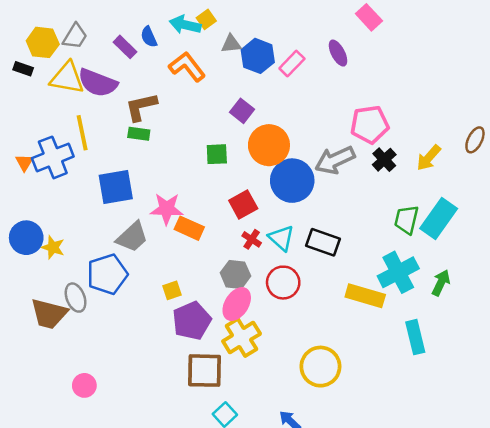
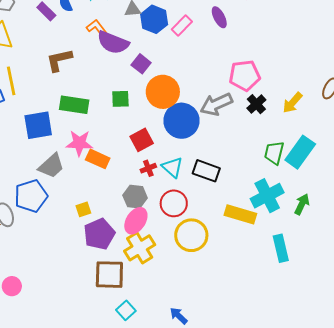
orange L-shape: (187, 67) -> (97, 28), size x0.7
purple semicircle: (98, 83) -> (113, 42), moved
green rectangle: (139, 134) -> (74, 105), moved, size x1.6
red cross: (252, 239) -> (148, 168), turned 35
yellow circle: (320, 367) -> (191, 235), moved

